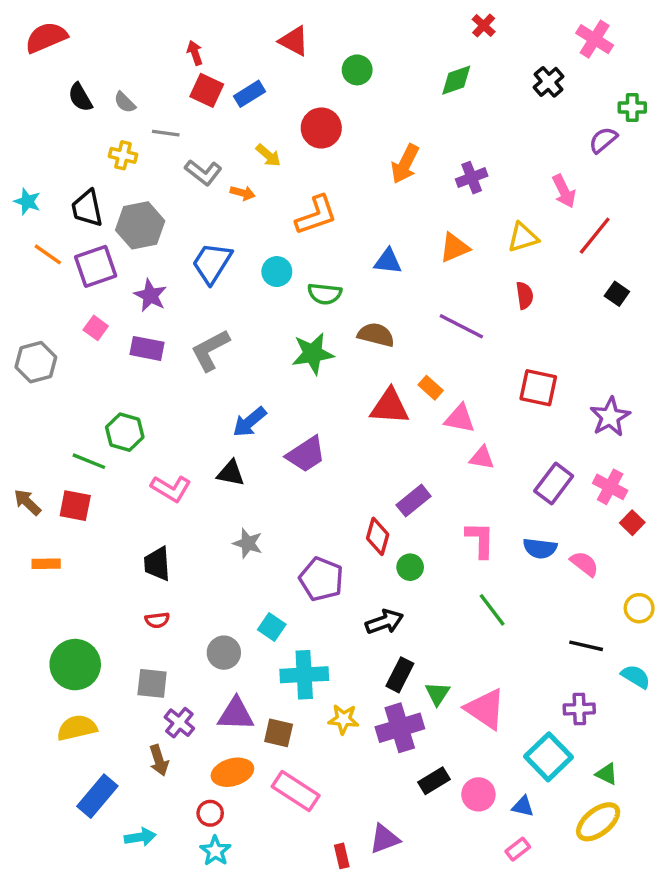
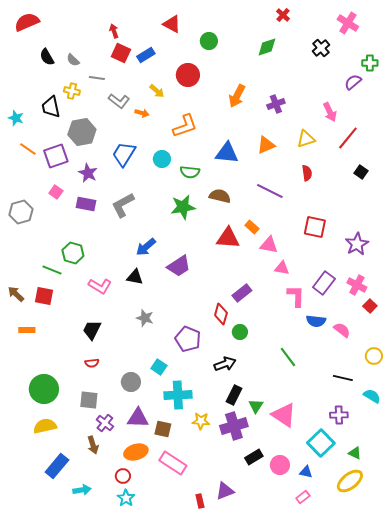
black trapezoid: (87, 208) -> (51, 107), moved
blue triangle: (388, 261) -> (227, 153), size x1.4
pink L-shape: (480, 540) -> (296, 296), moved
black trapezoid: (157, 564) -> (92, 330), turned 30

